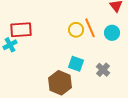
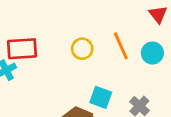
yellow circle: (76, 30) -> (82, 49), moved

